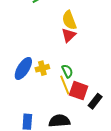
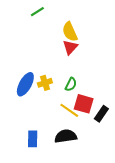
green semicircle: (67, 71) -> (71, 84), turned 56
yellow line: (65, 85) -> (69, 110), moved, turned -30

